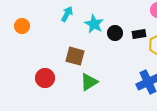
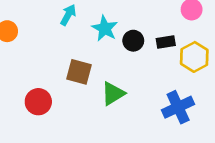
green triangle: (89, 82) -> (113, 94), moved

